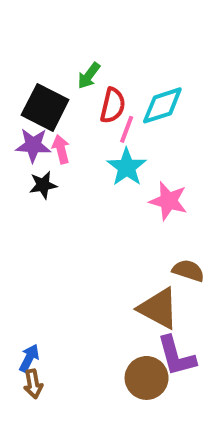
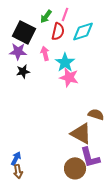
pink line: (127, 129) -> (65, 14), moved
pink arrow: (61, 149) -> (45, 53), moved
pink star: (168, 201) -> (69, 77), moved

